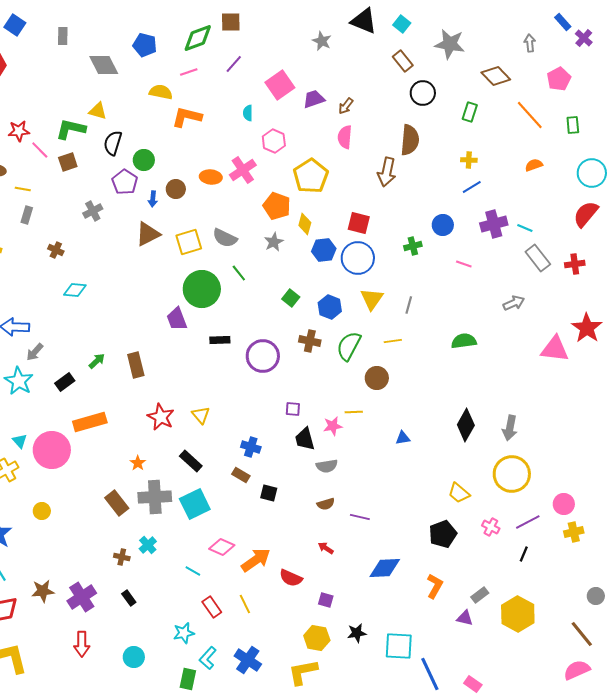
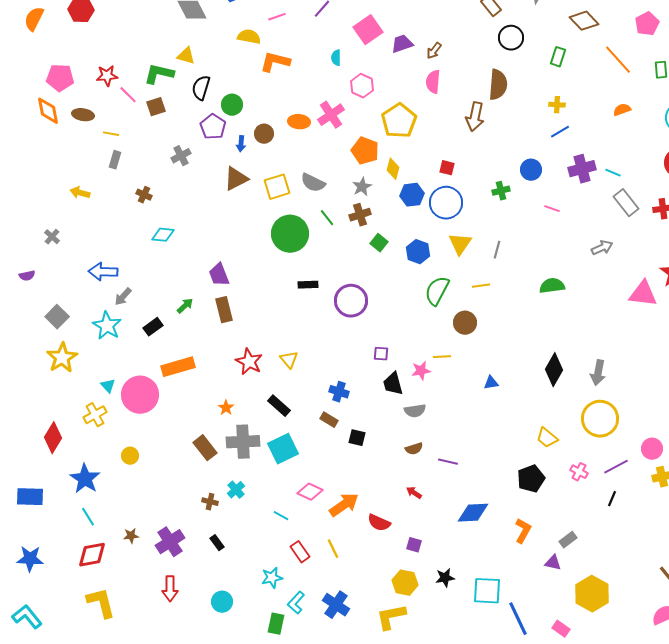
red square: (359, 223) -> (447, 168), size x0.7
purple trapezoid: (177, 319) -> (219, 275), moved
brown cross: (310, 341) -> (360, 215), moved, turned -30
brown star: (43, 591) -> (131, 536), size x0.7
yellow hexagon: (518, 614) -> (592, 594), moved

